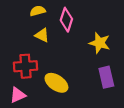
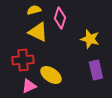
yellow triangle: (42, 35) -> (38, 32), size x1.5
pink triangle: (18, 95) -> (29, 86), moved

